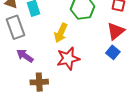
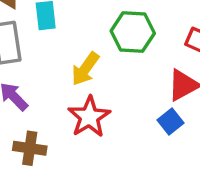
red star: (68, 59) -> (89, 117), turned -30

